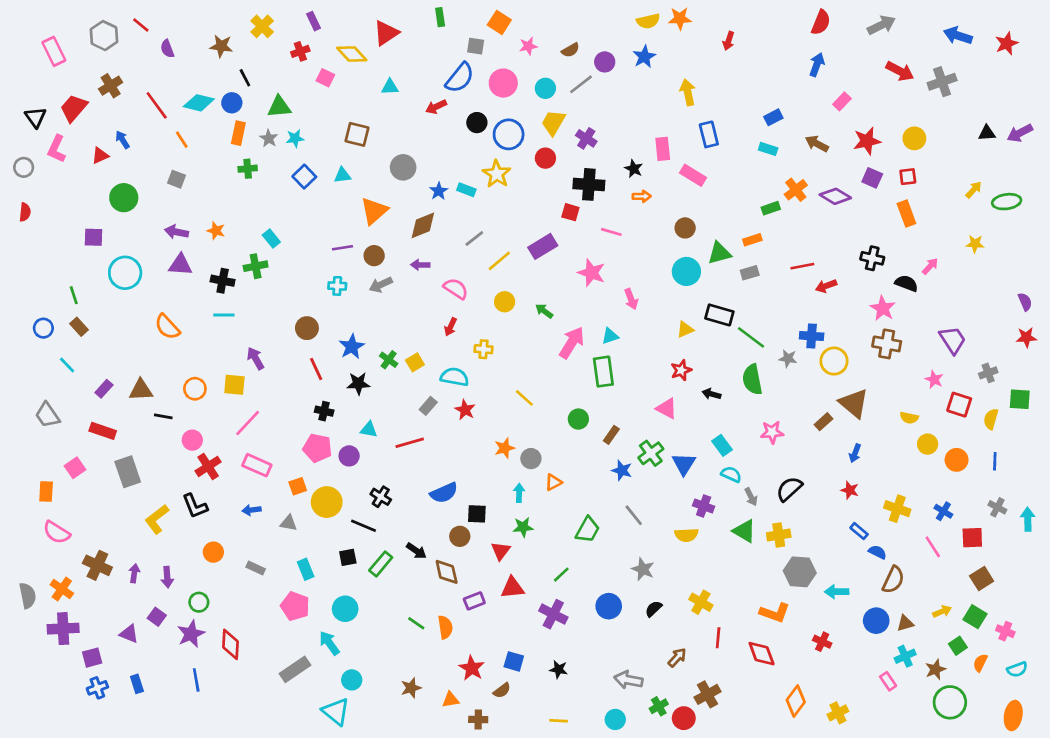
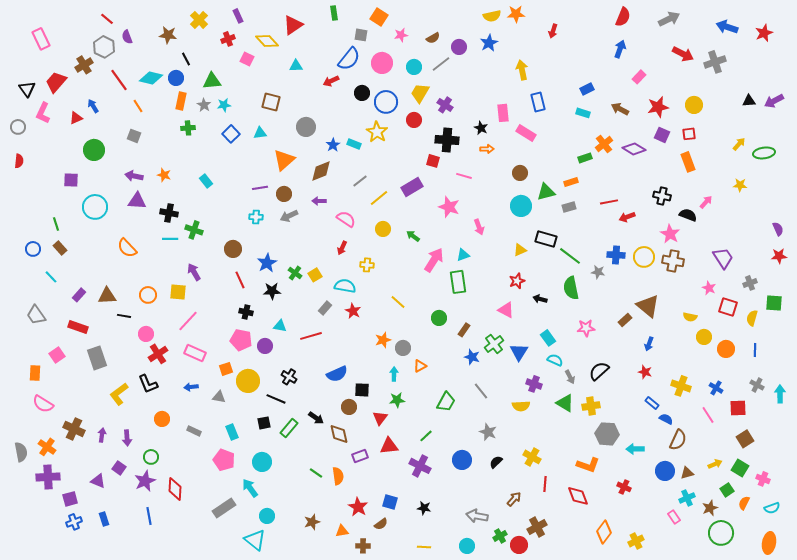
gray hexagon: (104, 36) -> (104, 47), moved
green cross: (256, 266) -> (194, 230), moved, turned 30
yellow circle: (834, 361) -> (644, 257), moved

